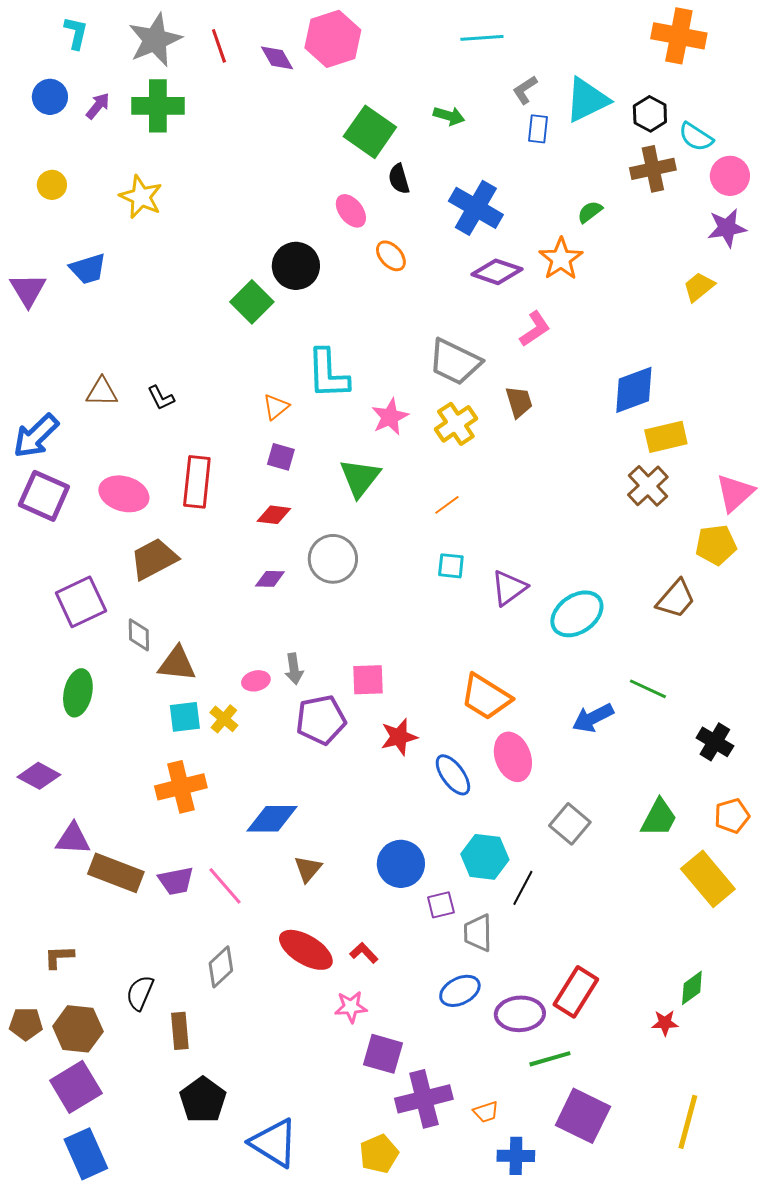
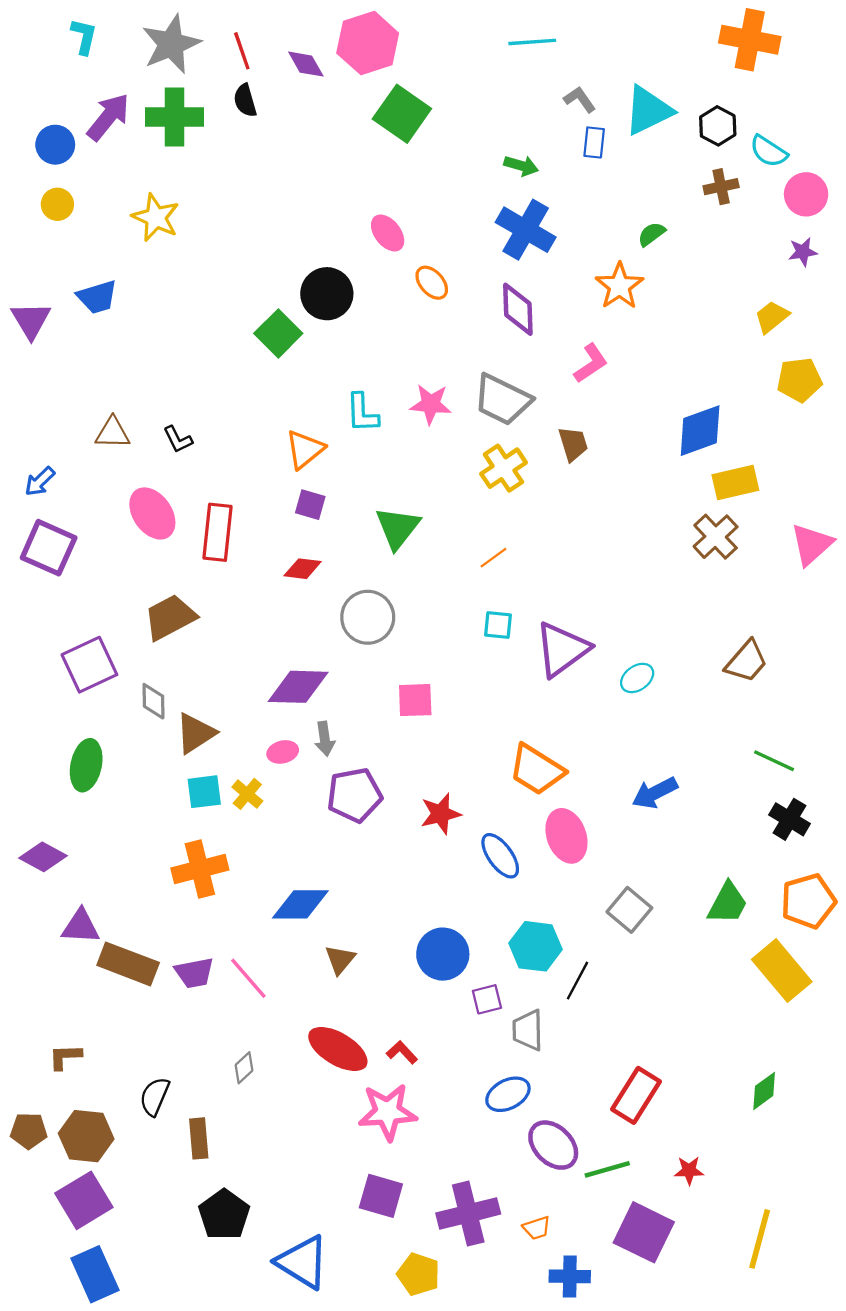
gray L-shape: (525, 90) -> (580, 99), turned 88
blue circle: (50, 97) -> (55, 145), moved
purple arrow: (98, 106) -> (108, 117), size x1.6
green arrow: (449, 116) -> (521, 166), moved
green square: (370, 132) -> (402, 114), moved
brown cross: (653, 169) -> (721, 187), size x0.7
black semicircle: (399, 179) -> (245, 100), moved
purple star: (727, 228) -> (803, 252), size x0.7
purple diamond: (497, 272) -> (518, 309), moved, turned 69
cyan L-shape: (328, 374) -> (362, 413), size x0.7
orange triangle: (276, 407) -> (305, 449), size x1.4
pink star: (390, 417) -> (431, 404), moved, turned 30
blue arrow: (36, 436) -> (40, 481), size x0.6
pink ellipse: (124, 494) -> (152, 513), moved, turned 39
yellow pentagon: (716, 545) -> (799, 380), moved
purple diamond: (270, 579) -> (298, 687), moved, size x1.8
purple triangle: (509, 588) -> (562, 649), size x1.4
cyan ellipse: (577, 614) -> (637, 678), size x0.6
brown triangle: (177, 664) -> (195, 733), turned -39
pink square: (368, 680) -> (415, 700), moved
green line: (648, 689) -> (774, 761), moved
orange pentagon: (732, 816) -> (808, 901), size x1.4
gray diamond: (221, 967) -> (244, 1068), size x0.7
pink star: (351, 1007) -> (388, 1112), size x1.6
purple ellipse: (520, 1014) -> (553, 1145), moved, turned 48
red star: (665, 1023) -> (689, 1170), moved
purple square: (383, 1054) -> (381, 1196), moved
yellow pentagon: (379, 1154) -> (418, 1274), turned -30

